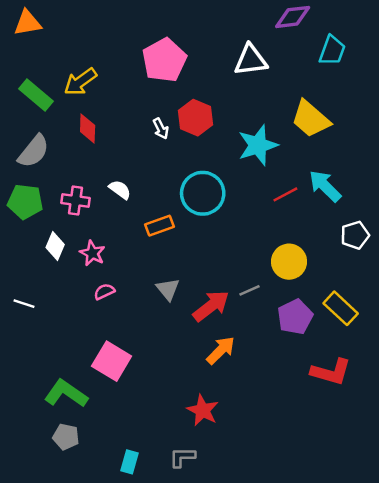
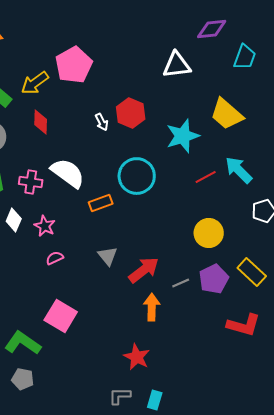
pink pentagon: (164, 60) -> (74, 65), moved
white semicircle: (120, 190) -> (68, 173), size x1.8
gray line: (249, 290) -> (181, 283), moved
orange arrow: (221, 350) -> (152, 307), turned -44
cyan rectangle: (130, 462) -> (155, 400), moved

